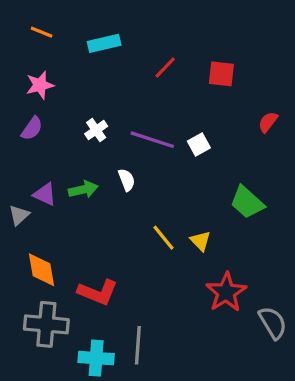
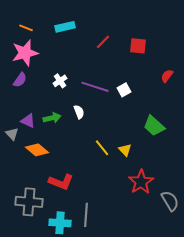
orange line: (42, 32) -> (26, 28), moved
pink star: (40, 85) -> (25, 53), size x1.5
gray triangle: (19, 215) -> (12, 134), turned -32
orange diamond: (42, 270) -> (37, 150), moved, turned -40

